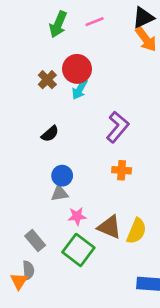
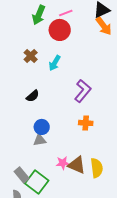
red circle: (77, 69) -> (60, 30), moved
pink star: (77, 216) -> (63, 163), moved
yellow semicircle: (136, 231) -> (97, 168), turned -30
green square: (78, 250) -> (37, 182), moved

